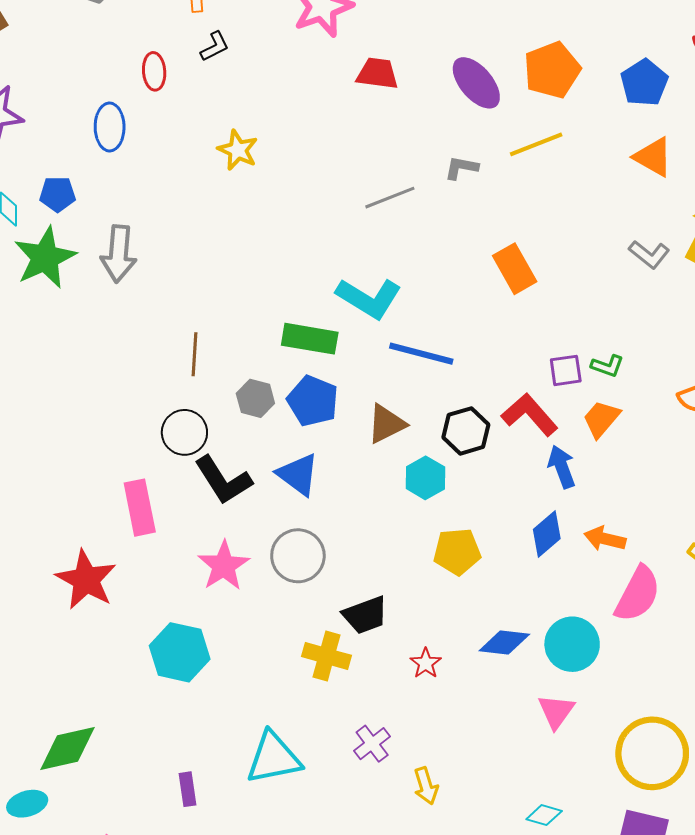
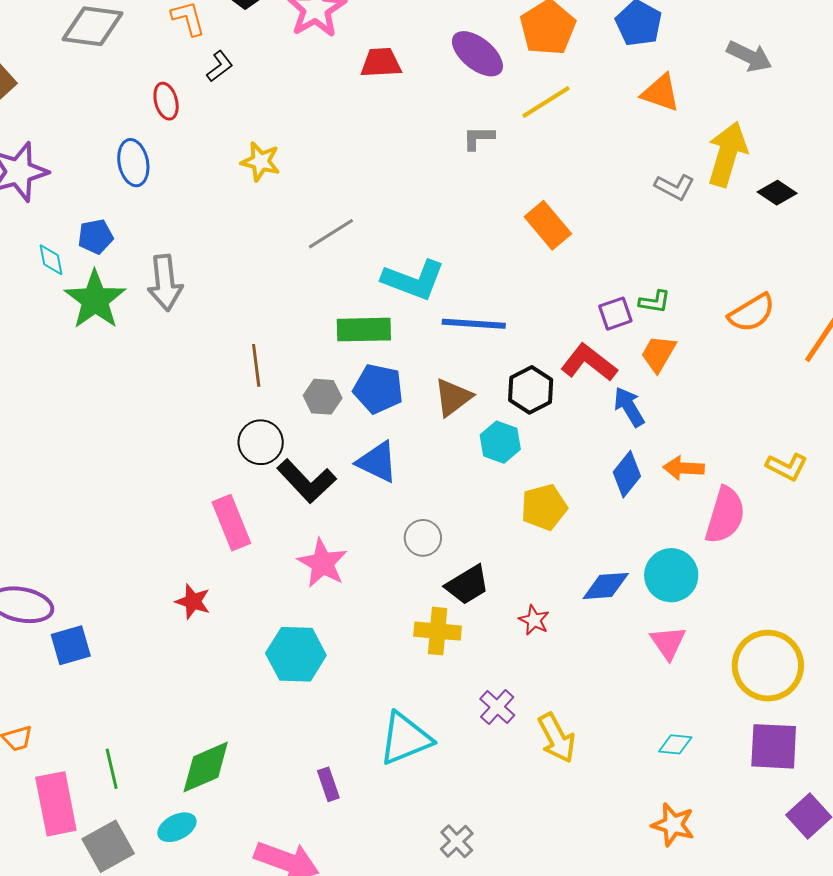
gray line: (390, 198) -> (331, 234), moved
gray circle: (298, 556) -> (423, 538), moved, size x0.7
red star: (86, 580) -> (193, 601), size x0.6
yellow arrow: (426, 786) -> (557, 738), size x1.4

